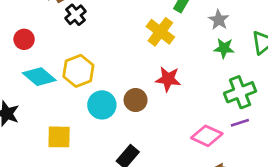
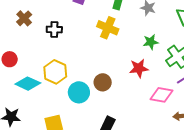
black cross: (75, 15) -> (54, 30), moved, turned -35
green star: (224, 48) -> (151, 42), moved
red star: (168, 79) -> (139, 68), moved

